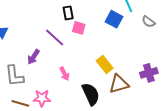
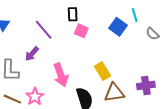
purple line: (55, 37) -> (44, 30), moved
pink arrow: (64, 74) -> (61, 75), size x1.6
pink star: (42, 98) -> (35, 97), turned 30

